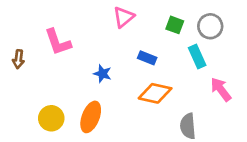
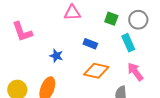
pink triangle: (124, 17) -> (72, 13), turned 36
pink arrow: (221, 89) -> (135, 72), moved

